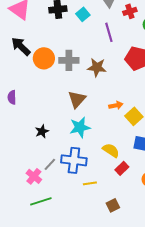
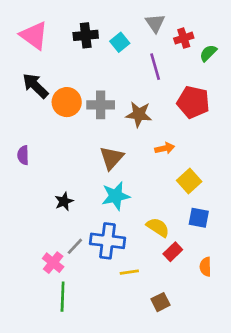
orange arrow: (116, 105) -> (165, 148), moved
green line: (41, 201) -> (63, 297), turned -70

